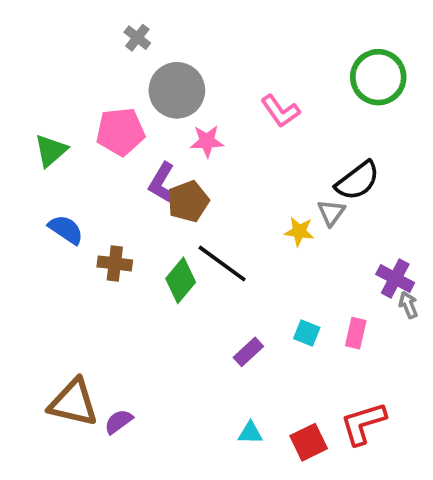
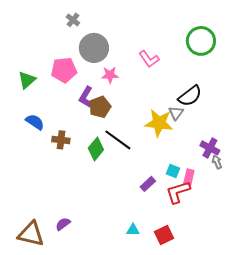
yellow star: (299, 231) -> (159, 123), size x1.8
cyan square: (307, 333) -> (173, 171), moved
purple rectangle: (248, 352) -> (148, 184), moved
brown triangle: (73, 403) -> (31, 234), moved
red L-shape: (363, 423) -> (178, 192), moved

